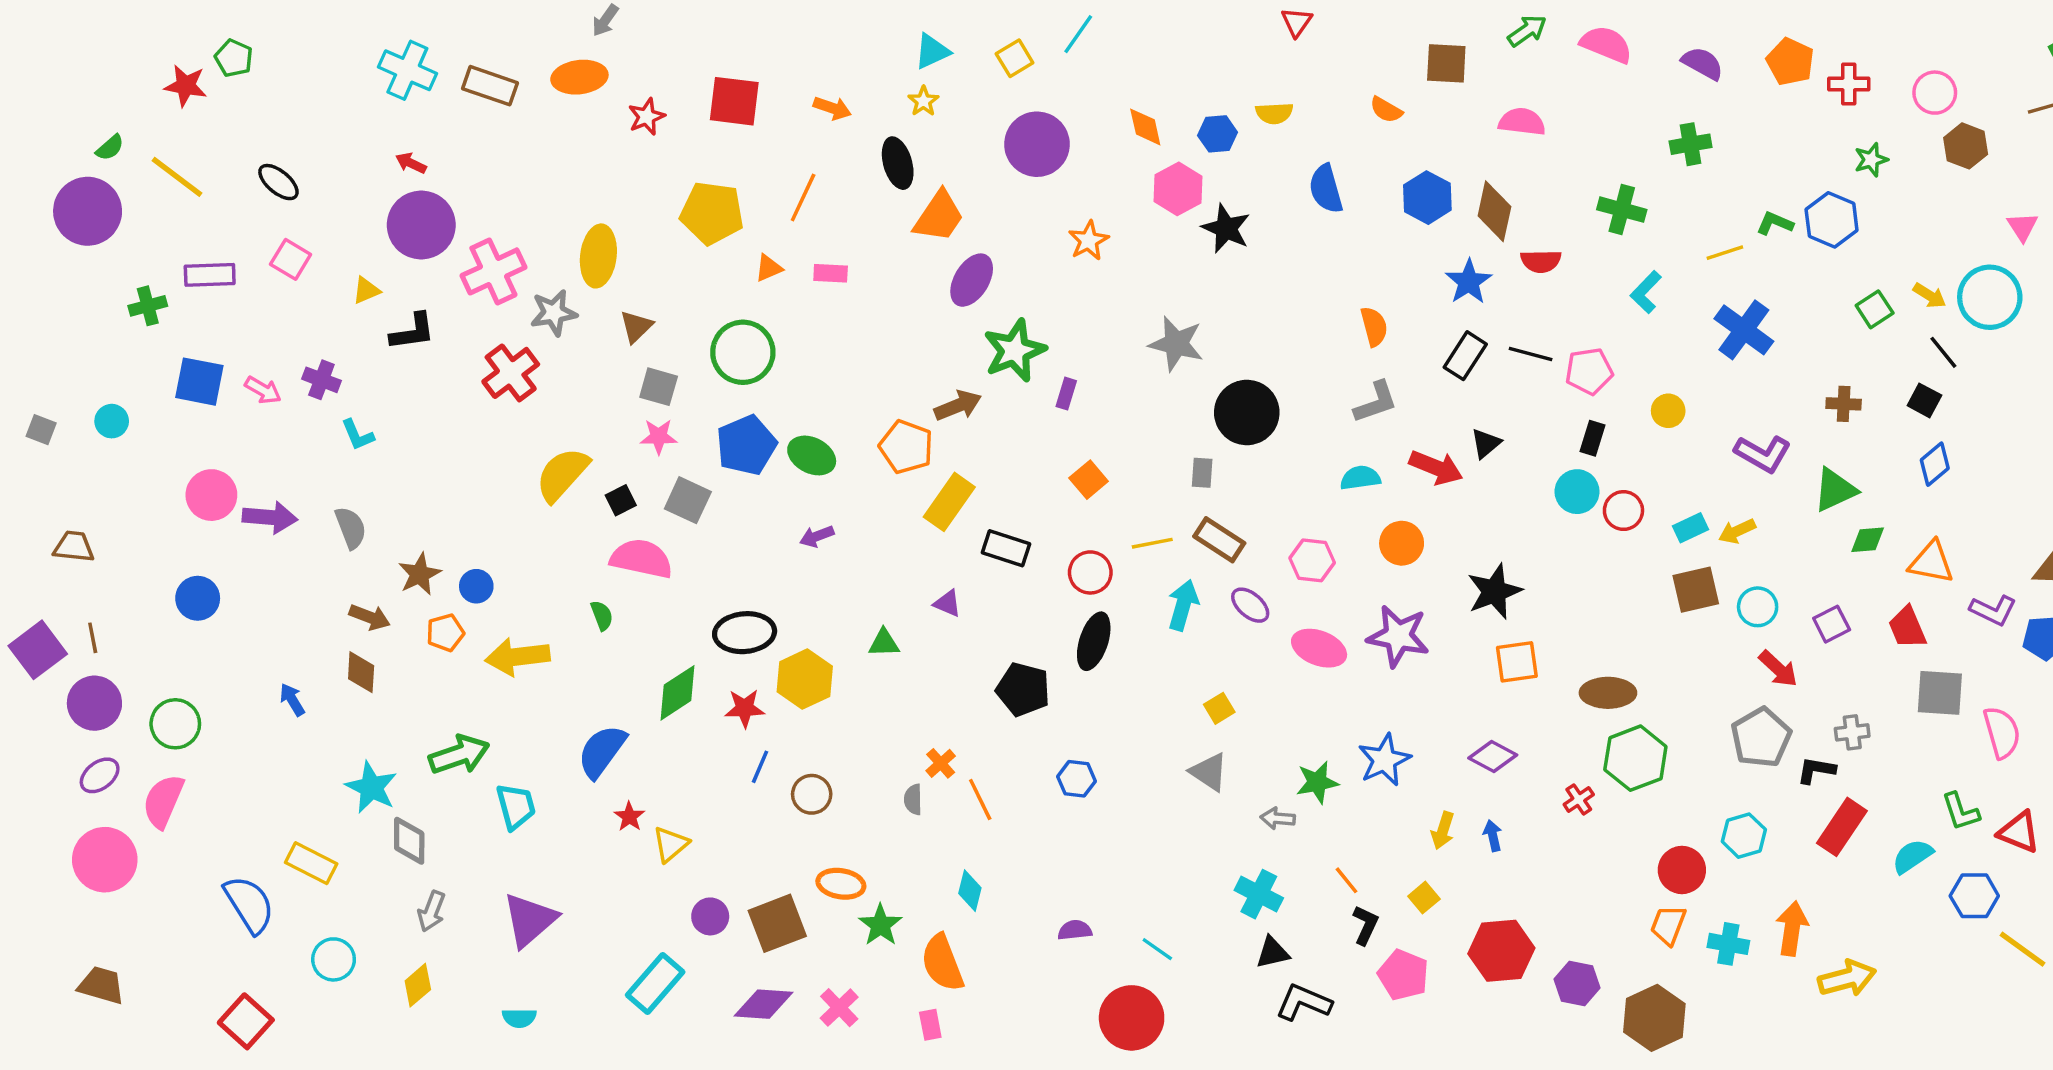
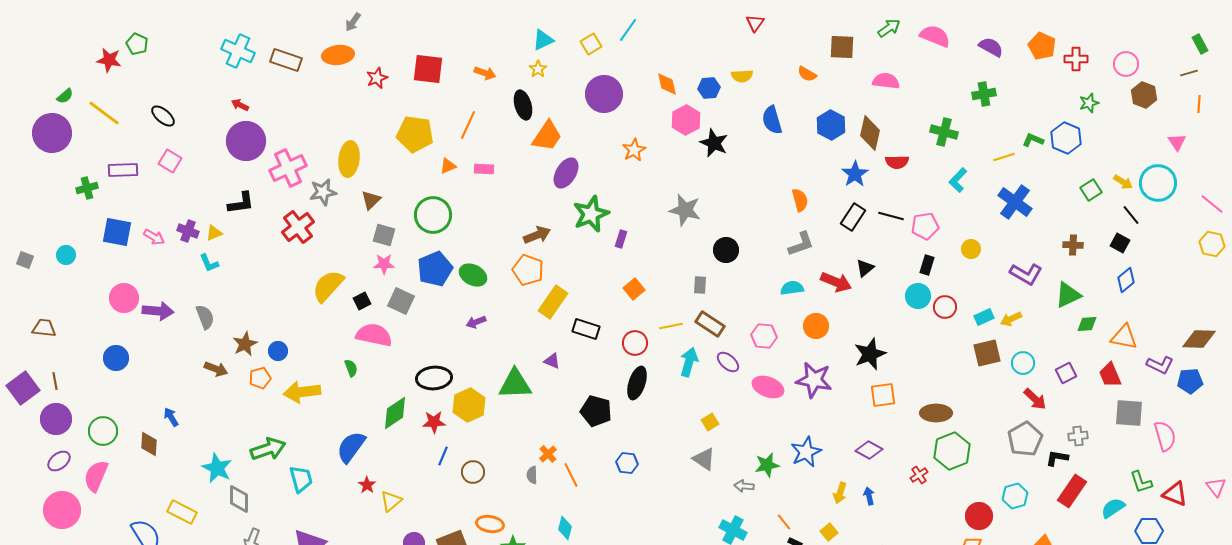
yellow triangle: (366, 290) -> (214, 233), moved
brown arrow: (958, 406) -> (537, 235), moved
black circle: (1247, 412) -> (726, 250), size x0.7
green triangle: (884, 643) -> (515, 384), size x1.8
brown diamond: (361, 672) -> (149, 444), moved

